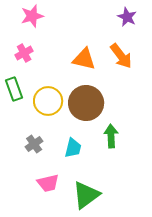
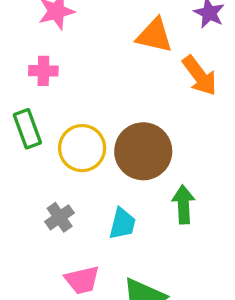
pink cross: (24, 53) -> (43, 71), turned 30
orange triangle: (84, 59) -> (154, 35), moved

